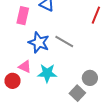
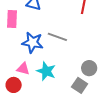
cyan star: (47, 73) -> (46, 71), turned 30

